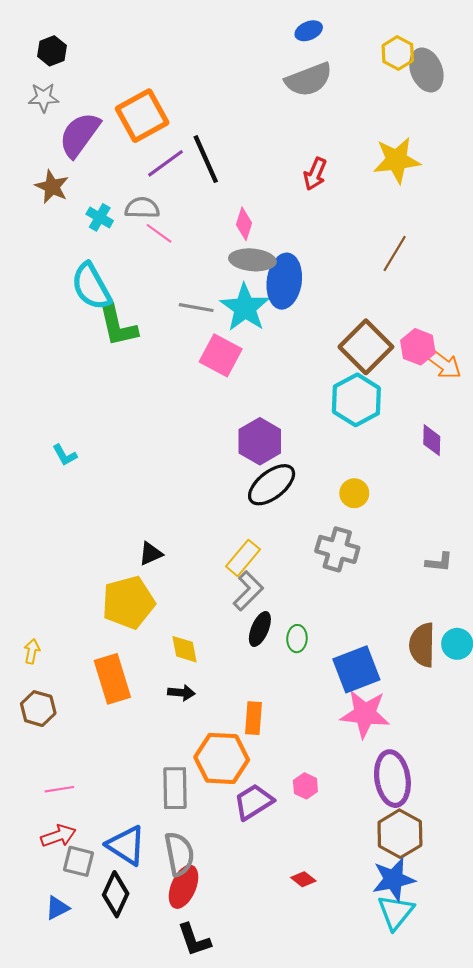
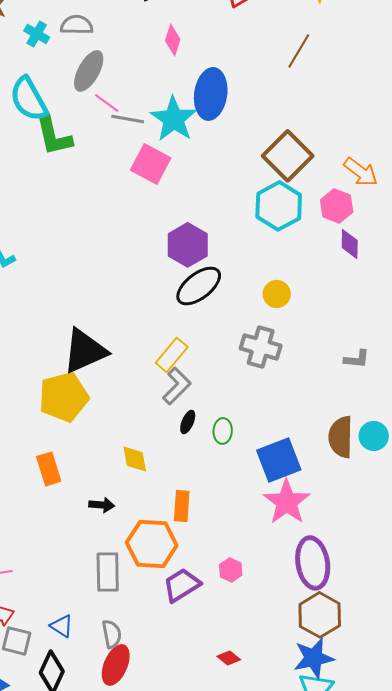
pink line: (159, 233) -> (107, 103), moved
brown line: (395, 254) -> (299, 51), moved
gray ellipse: (252, 260) -> (89, 71), moved, turned -66
pink hexagon: (418, 347) -> (337, 206), moved
black triangle: (151, 554) -> (85, 351), size x2.0
black ellipse: (260, 629) -> (188, 422), size x0.7
yellow diamond: (185, 649) -> (135, 459), moved
orange rectangle: (112, 679) -> (49, 469), size x0.7
black arrow: (181, 693) -> (102, 505), moved
pink star: (365, 714) -> (287, 502), turned 30
blue triangle: (126, 845) -> (62, 626), size x0.6
gray semicircle: (179, 854) -> (112, 634), size x0.7

